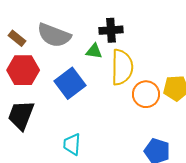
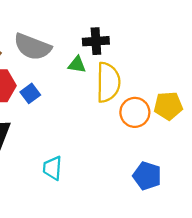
blue square: (70, 83) -> (30, 93), moved, size x0.6

